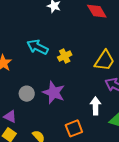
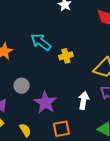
purple star: (54, 93) -> (45, 102), moved
white arrow: (96, 106) -> (84, 100), moved

